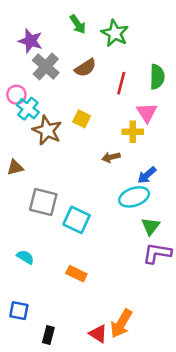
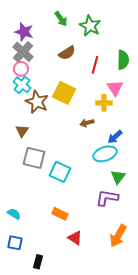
gray cross: (46, 66) -> (23, 52), moved
pink circle: (16, 95) -> (21, 69), moved
yellow square: (82, 119) -> (64, 93), size x1.6
brown triangle: (15, 167) -> (22, 131), moved, turned -40
purple L-shape: (157, 253) -> (107, 198), moved
cyan semicircle: (25, 257) -> (14, 214), moved
orange arrow: (121, 323) -> (118, 236), moved
red triangle: (98, 334) -> (75, 238), moved

